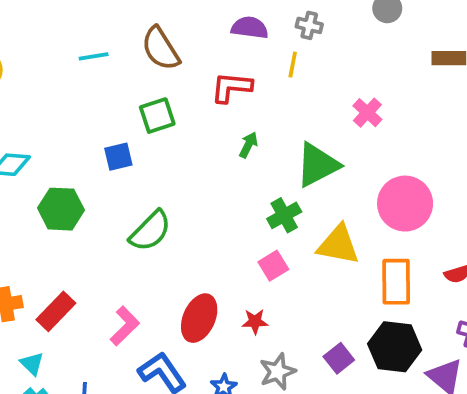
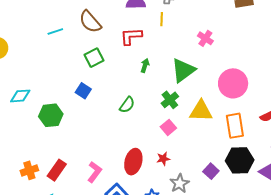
blue square: (118, 157) -> (83, 91), moved, turned -35
green semicircle: (150, 231) -> (127, 105), moved, size x0.7

